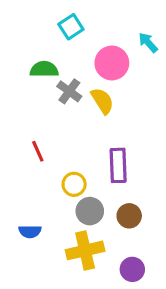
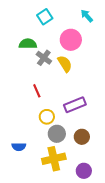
cyan arrow: (148, 43) -> (87, 16), moved
red line: (38, 151) -> (37, 91), moved
purple rectangle: (118, 165) -> (75, 105), turned 70

